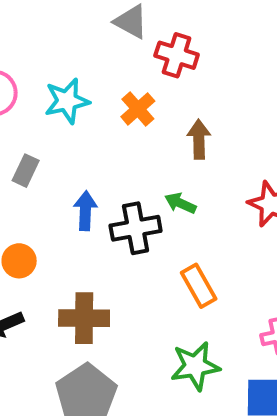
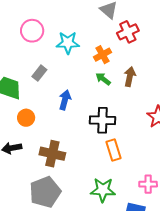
red cross: (177, 55) -> (128, 32), turned 35
green arrow: (180, 203) -> (103, 79), moved
black cross: (136, 228) -> (102, 120), moved

